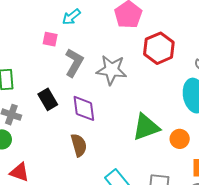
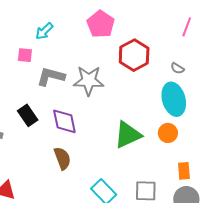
gray L-shape: (74, 63) -> (51, 77), turned -100
orange circle: (180, 139) -> (168, 133), moved

